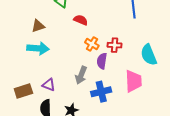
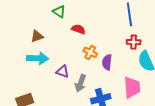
red cross: (115, 45) -> (134, 42), moved
purple semicircle: (102, 61) -> (107, 62), moved
purple triangle: (49, 85) -> (63, 72), moved

